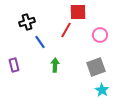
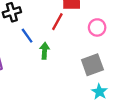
green arrow: (55, 65) -> (45, 51), moved

